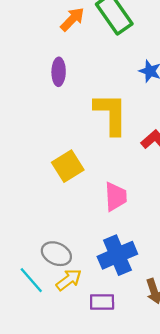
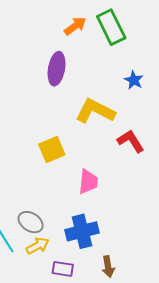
purple ellipse: (59, 72) -> (57, 69), size x1.4
yellow L-shape: (111, 114) -> (95, 111), turned -72

